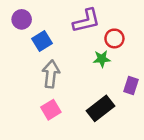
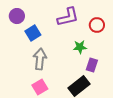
red circle: (114, 38) -> (97, 25), moved
purple rectangle: (131, 86) -> (92, 65), moved

